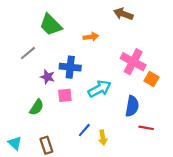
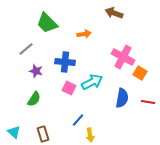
purple star: (47, 77) -> (36, 71), moved
pink square: (65, 95) -> (69, 88), moved, turned 32
red line: (146, 128) -> (148, 102), moved
yellow arrow: (103, 138) -> (90, 135), moved

